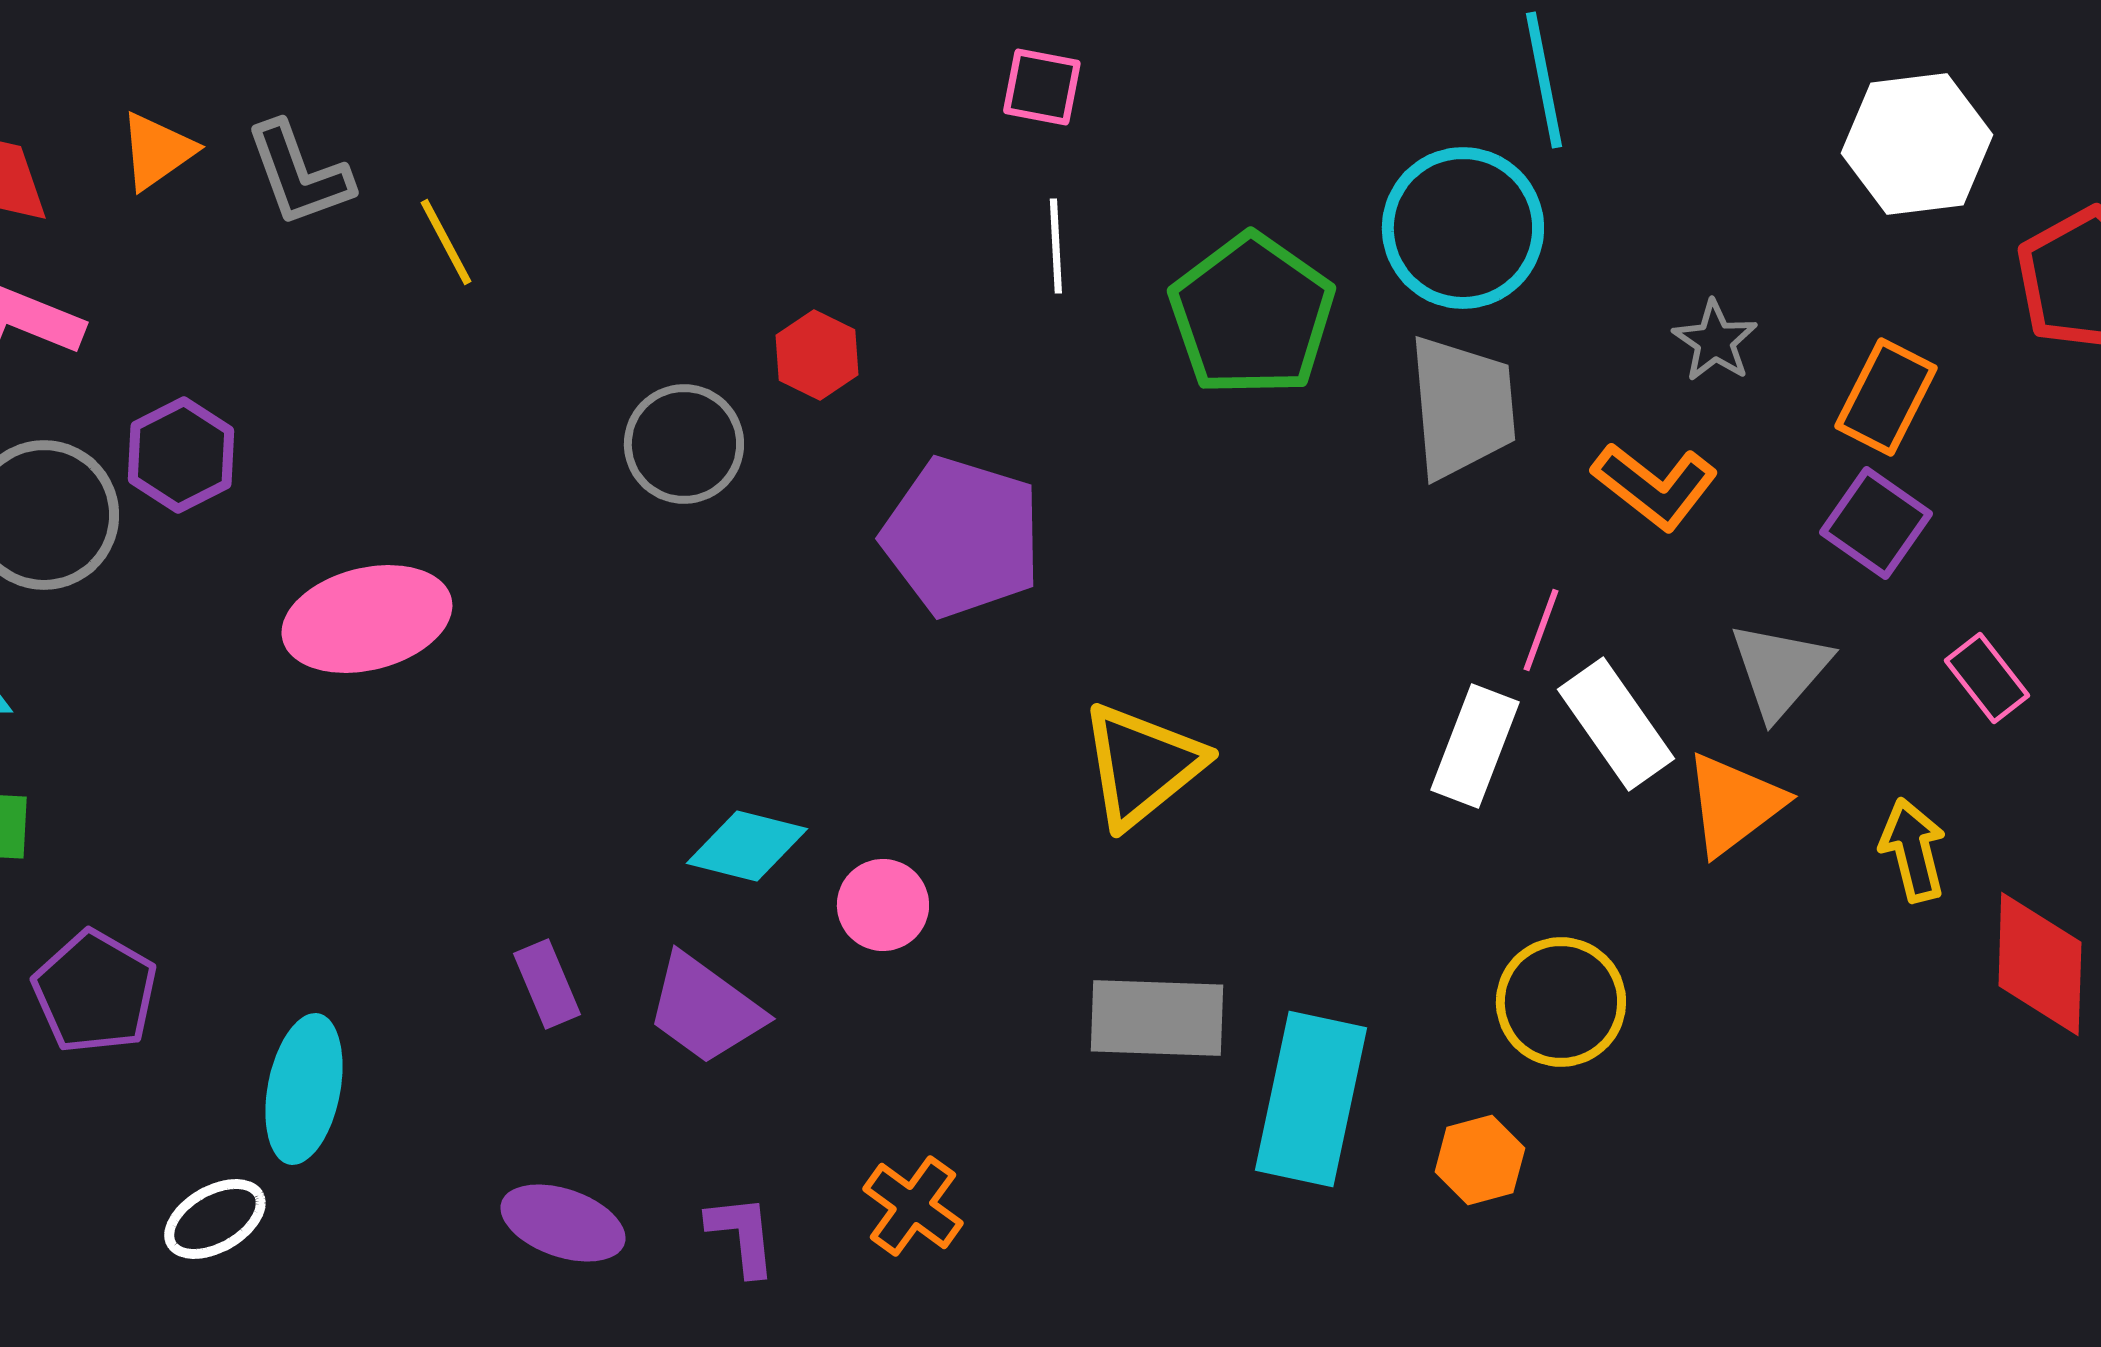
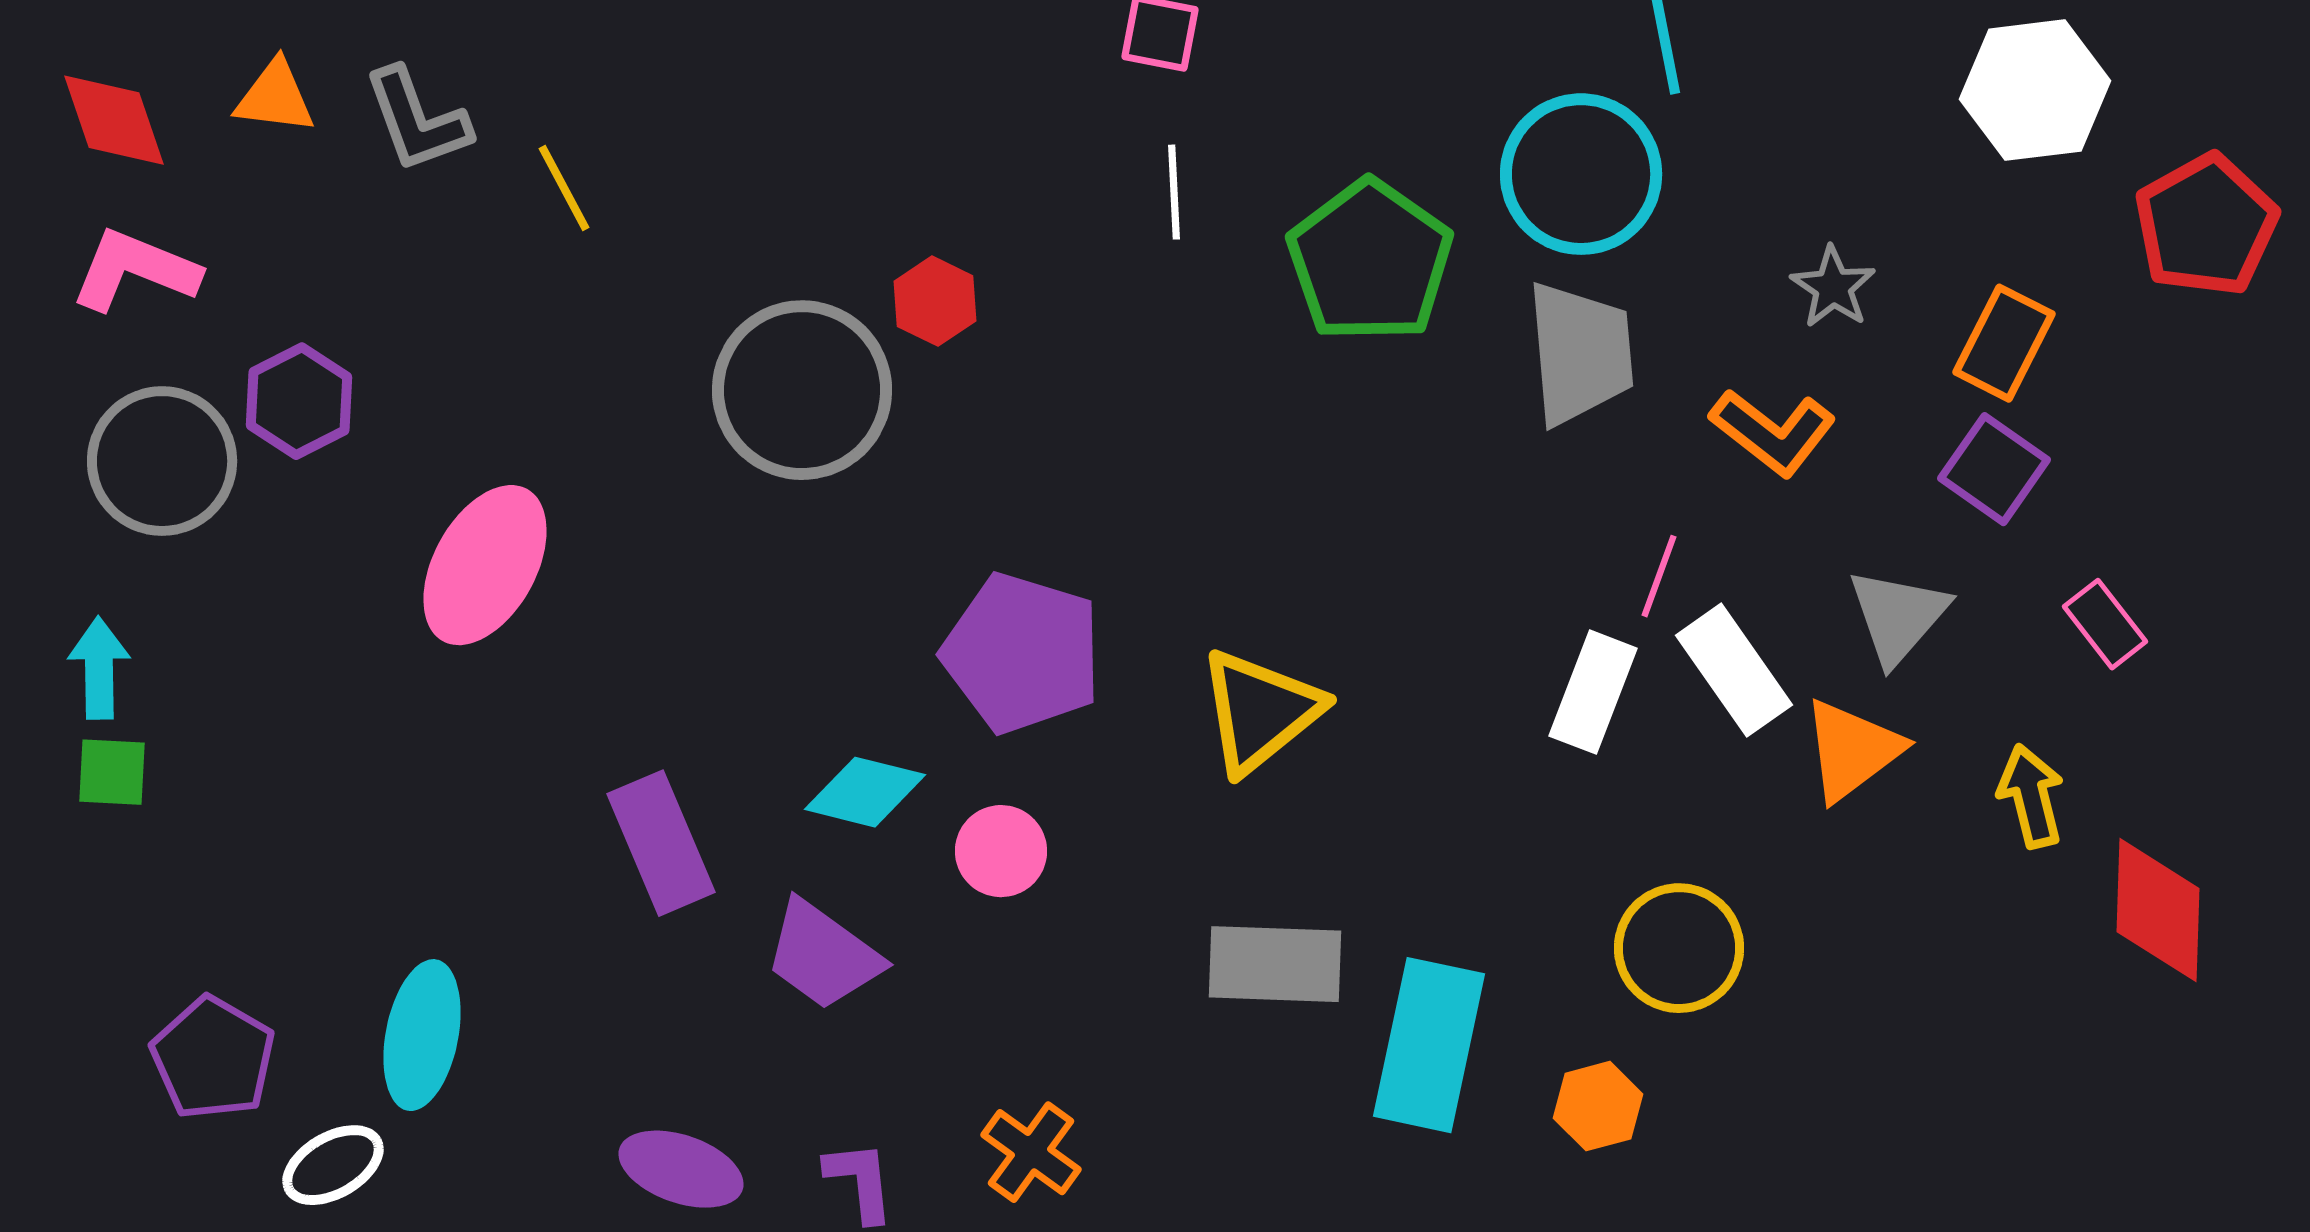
orange triangle: (157, 151) -> (275, 97), turned 42
gray circle: (684, 444) -> (802, 390), size x1.5
purple pentagon: (962, 537) -> (1022, 653), moved
pink ellipse: (367, 619) -> (485, 565), turned -47
purple rectangle: (547, 984) -> (661, 843), moved, size x1.6
purple pentagon: (95, 992) -> (213, 1058), moved

